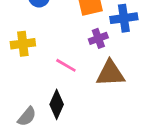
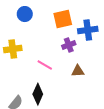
brown triangle: (110, 73) -> (78, 71), size x0.6

